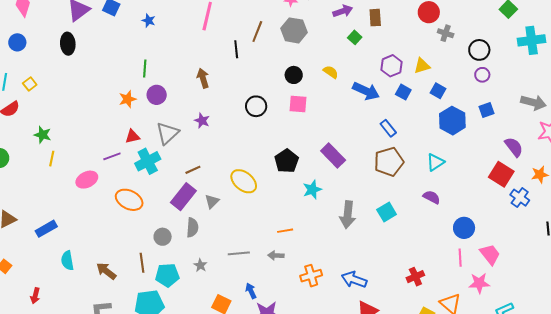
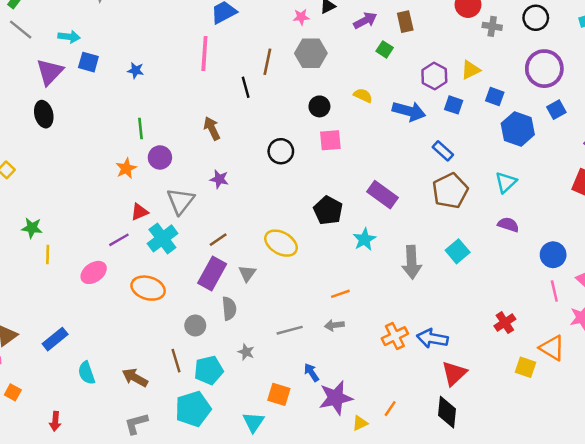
black circle: (479, 50) -> (536, 18), moved
purple circle: (482, 75) -> (544, 69), size x2.0
orange cross: (311, 276) -> (395, 336), moved

